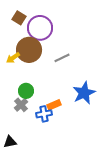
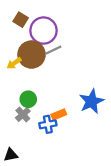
gray line: (62, 58) -> (53, 50), moved

